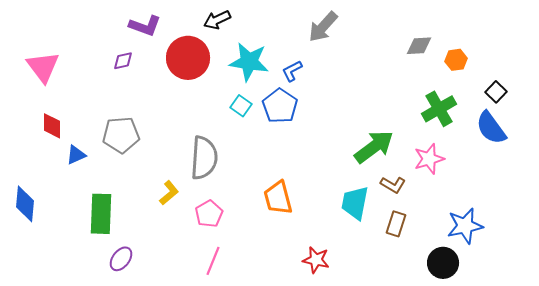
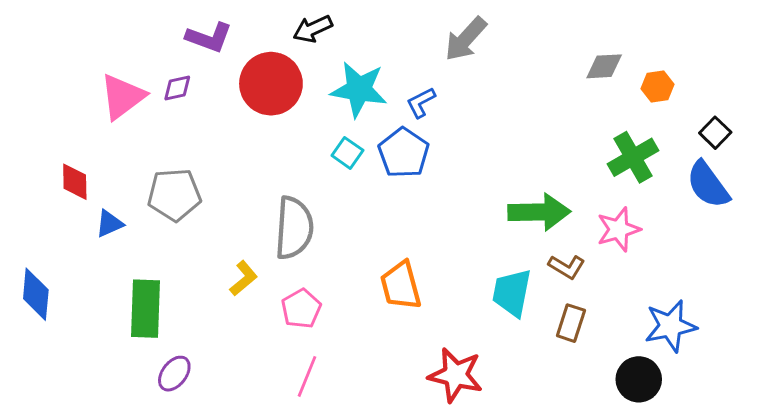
pink triangle: (43, 67) -> (122, 97), moved, turned 30
green arrow: (374, 147) -> (539, 212), turned 36
red star: (316, 260) -> (456, 375), size x1.4

